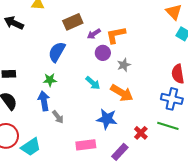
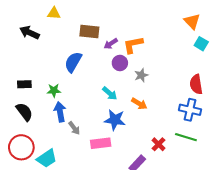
brown rectangle: (73, 22) -> (89, 31), turned 30
green star: (50, 80) -> (54, 90), moved
orange arrow: (122, 93) -> (139, 104), size x0.7
blue star: (107, 119) -> (115, 120), moved
pink rectangle: (86, 145) -> (101, 143), moved

